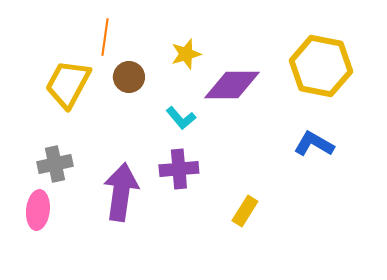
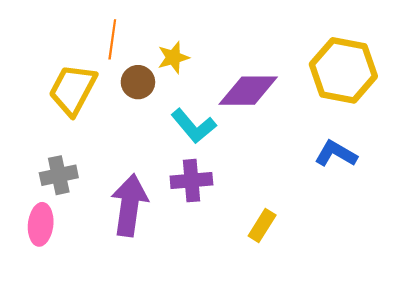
yellow star: (186, 54) -> (173, 58), moved
cyan L-shape: (181, 118) -> (194, 126), size x1.4

